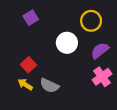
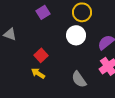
yellow circle: (91, 21) -> (82, 12), moved
gray semicircle: (49, 86) -> (79, 79), moved, turned 30

